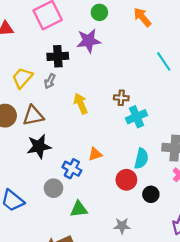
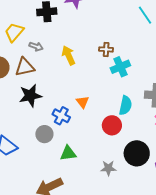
gray arrow: (50, 81) -> (36, 46), moved, turned -96
orange triangle: (95, 154) -> (83, 102), turned -48
black circle: (151, 194) -> (137, 153), moved, size x1.6

